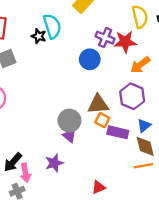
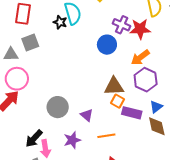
orange arrow: (140, 65) -> (140, 57), moved
gray circle: (69, 121) -> (58, 107), moved
orange line: (143, 166) -> (106, 136), moved

